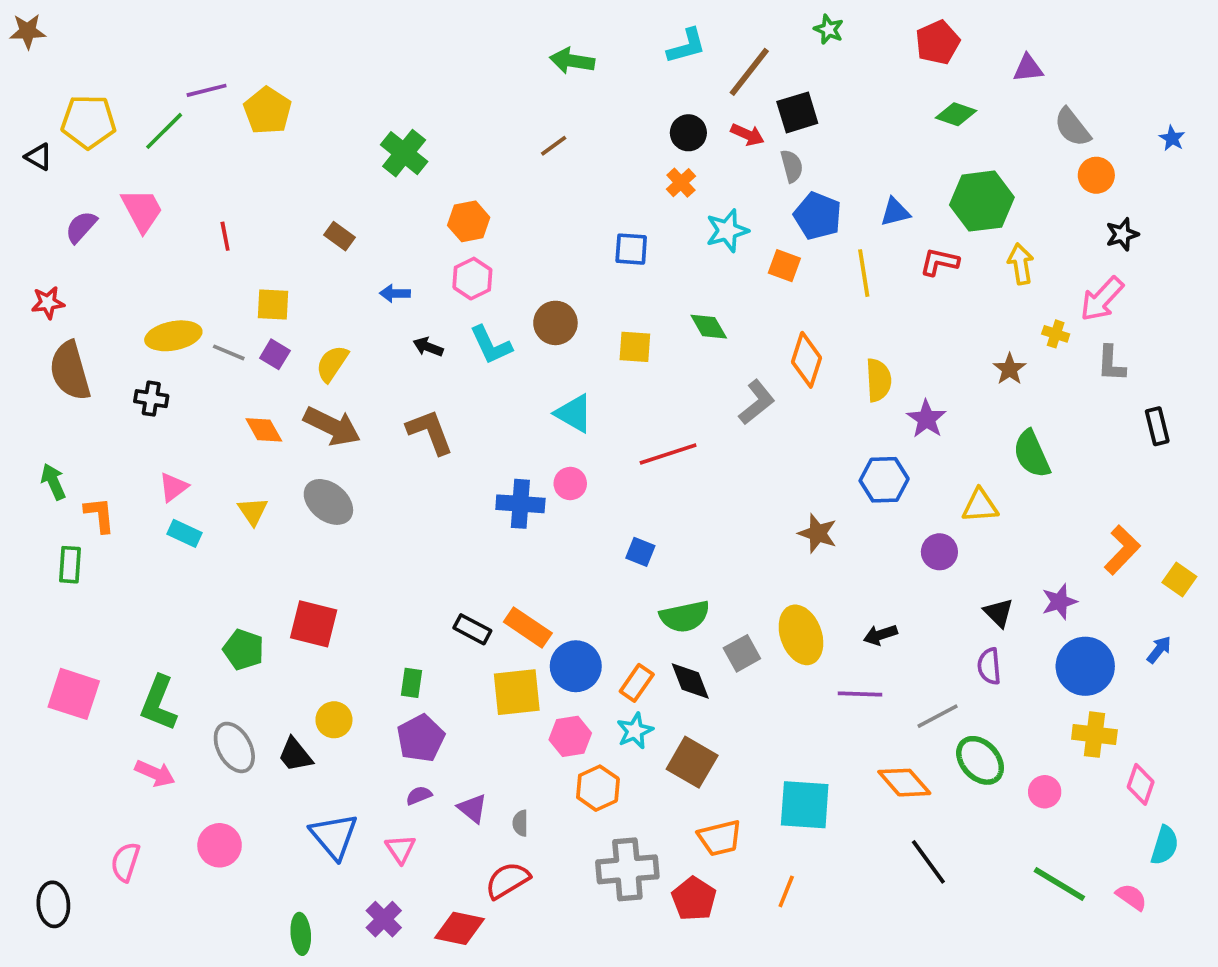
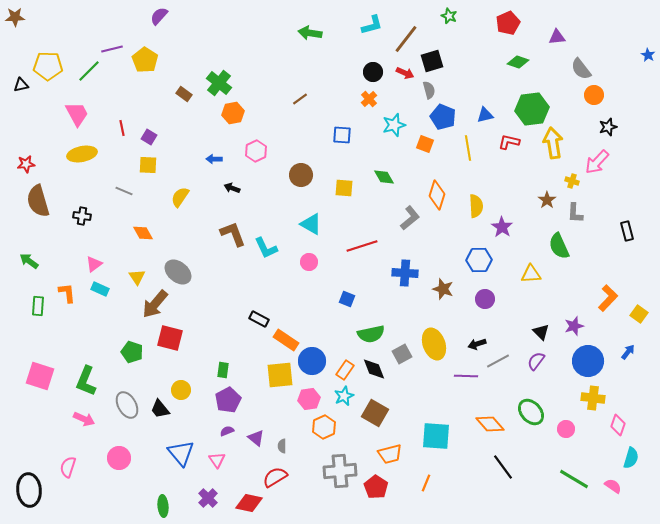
blue star: (1172, 138) -> (648, 55), moved
brown line: (554, 146) -> (300, 99), moved
black triangle: (39, 157) -> (21, 85), turned -42
orange hexagon: (469, 221) -> (233, 113), moved
purple semicircle: (81, 227) -> (159, 16), moved
brown rectangle: (339, 236) -> (184, 94), moved
yellow arrow: (1021, 264) -> (553, 143), size x1.4
yellow ellipse: (173, 336) -> (82, 154), moved
cyan L-shape: (491, 345) -> (266, 248), moved
purple square: (275, 354) -> (149, 137), moved
gray L-shape: (1111, 364) -> (575, 213), moved
brown arrow: (332, 426) -> (155, 304), moved, turned 104
green arrow: (53, 482) -> (29, 261), turned -30
blue cross: (520, 504) -> (405, 273), moved
orange L-shape: (100, 515) -> (67, 293), moved
purple circle: (939, 552) -> (485, 299), moved
black rectangle: (472, 629) -> (259, 319), moved
purple semicircle: (989, 666) -> (536, 361), turned 42
gray line: (938, 716) -> (498, 361), moved
black ellipse: (53, 904) -> (29, 490), size x1.4

